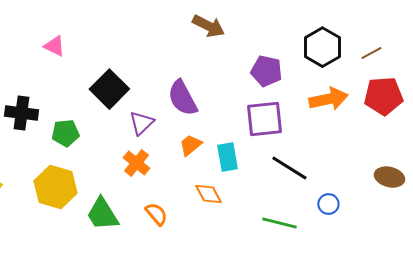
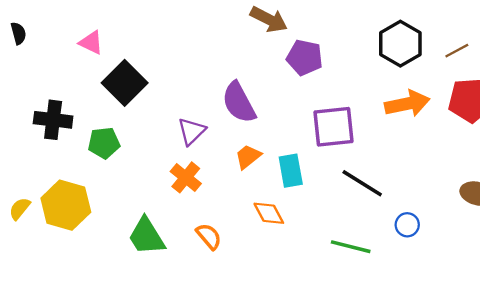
purple pentagon: (266, 71) -> (305, 58), moved
black square: (109, 89) -> (125, 83), moved
yellow hexagon: (55, 187) -> (66, 205), moved

